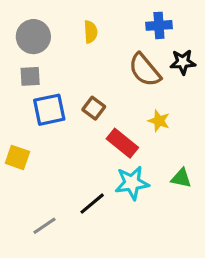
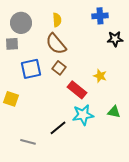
brown semicircle: (145, 70) -> (56, 44), moved
gray square: (30, 76) -> (12, 44), moved
gray line: (44, 226) -> (28, 142), turned 49

